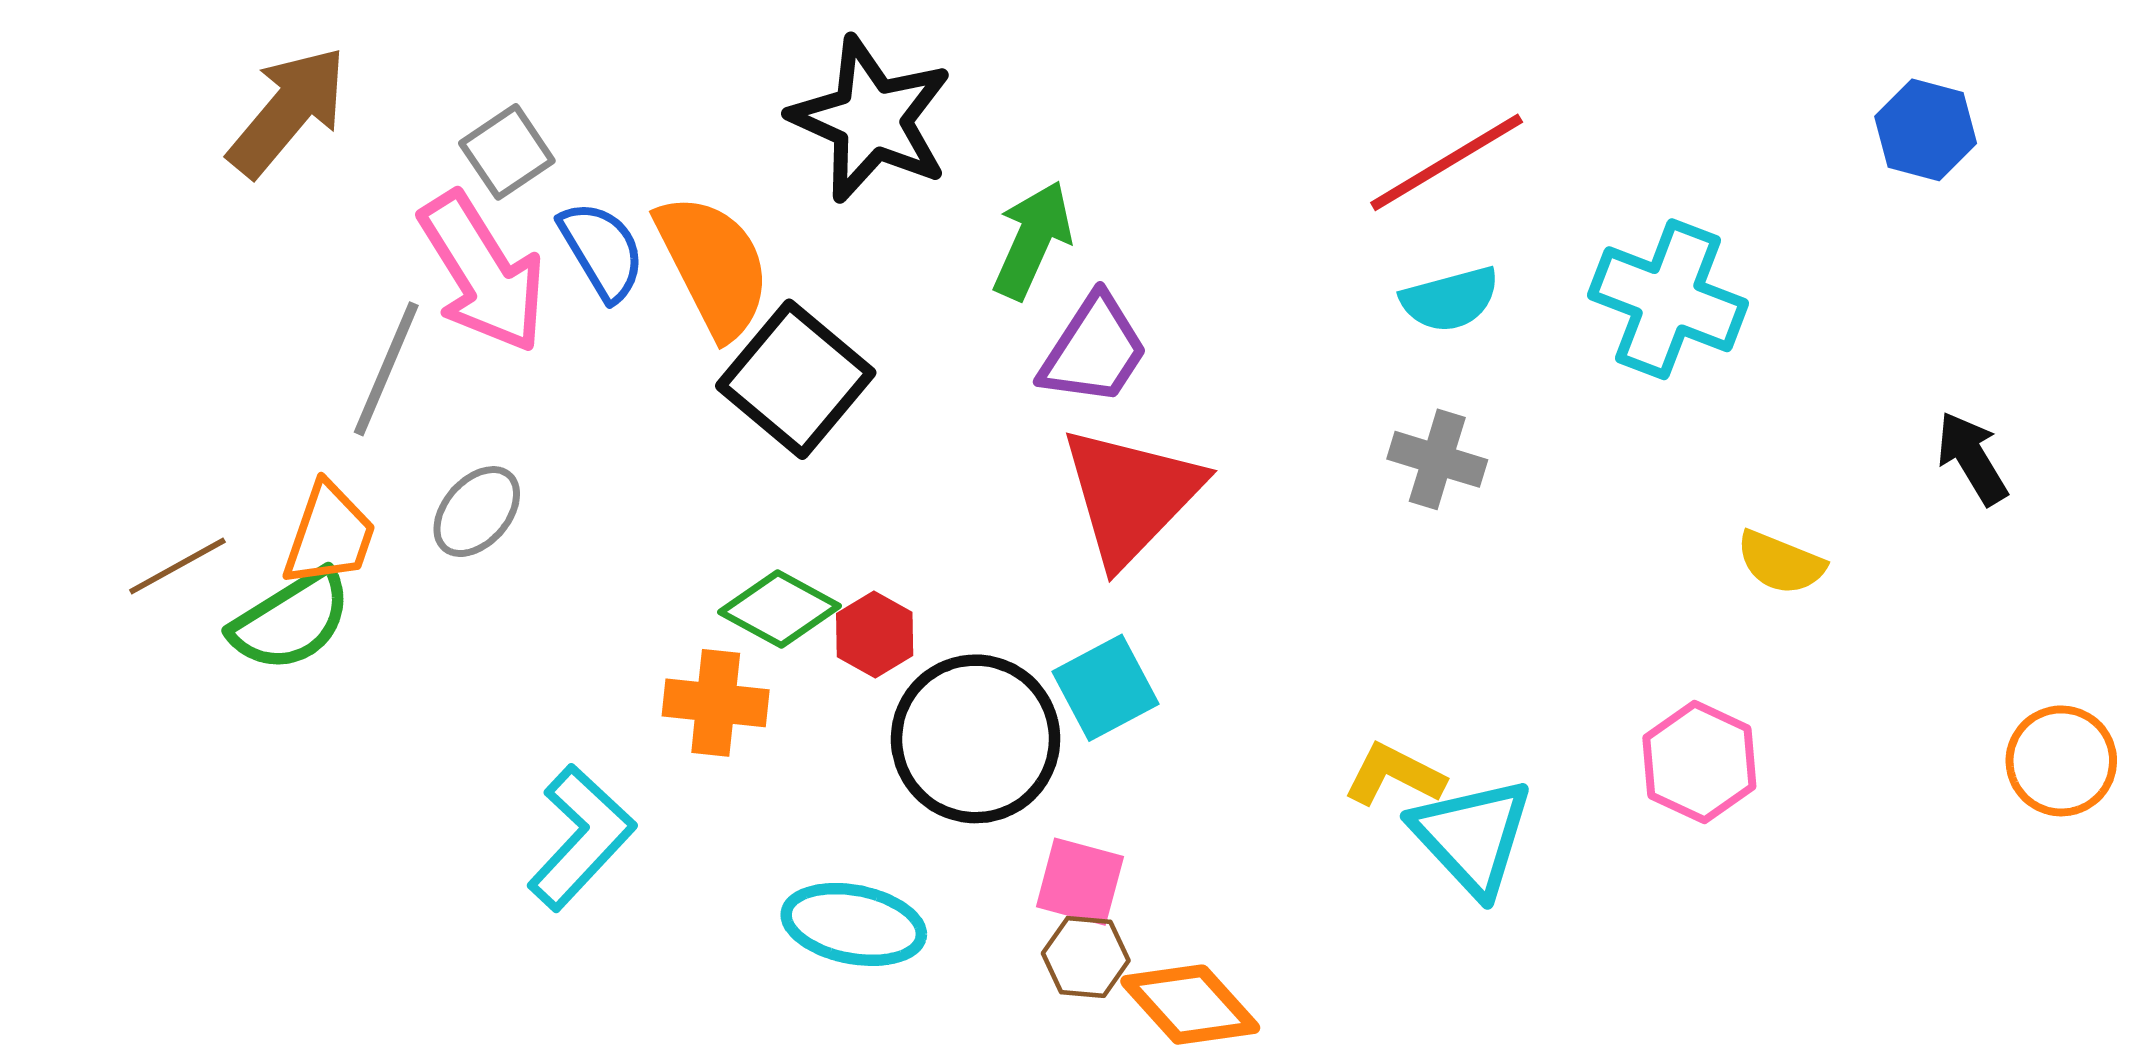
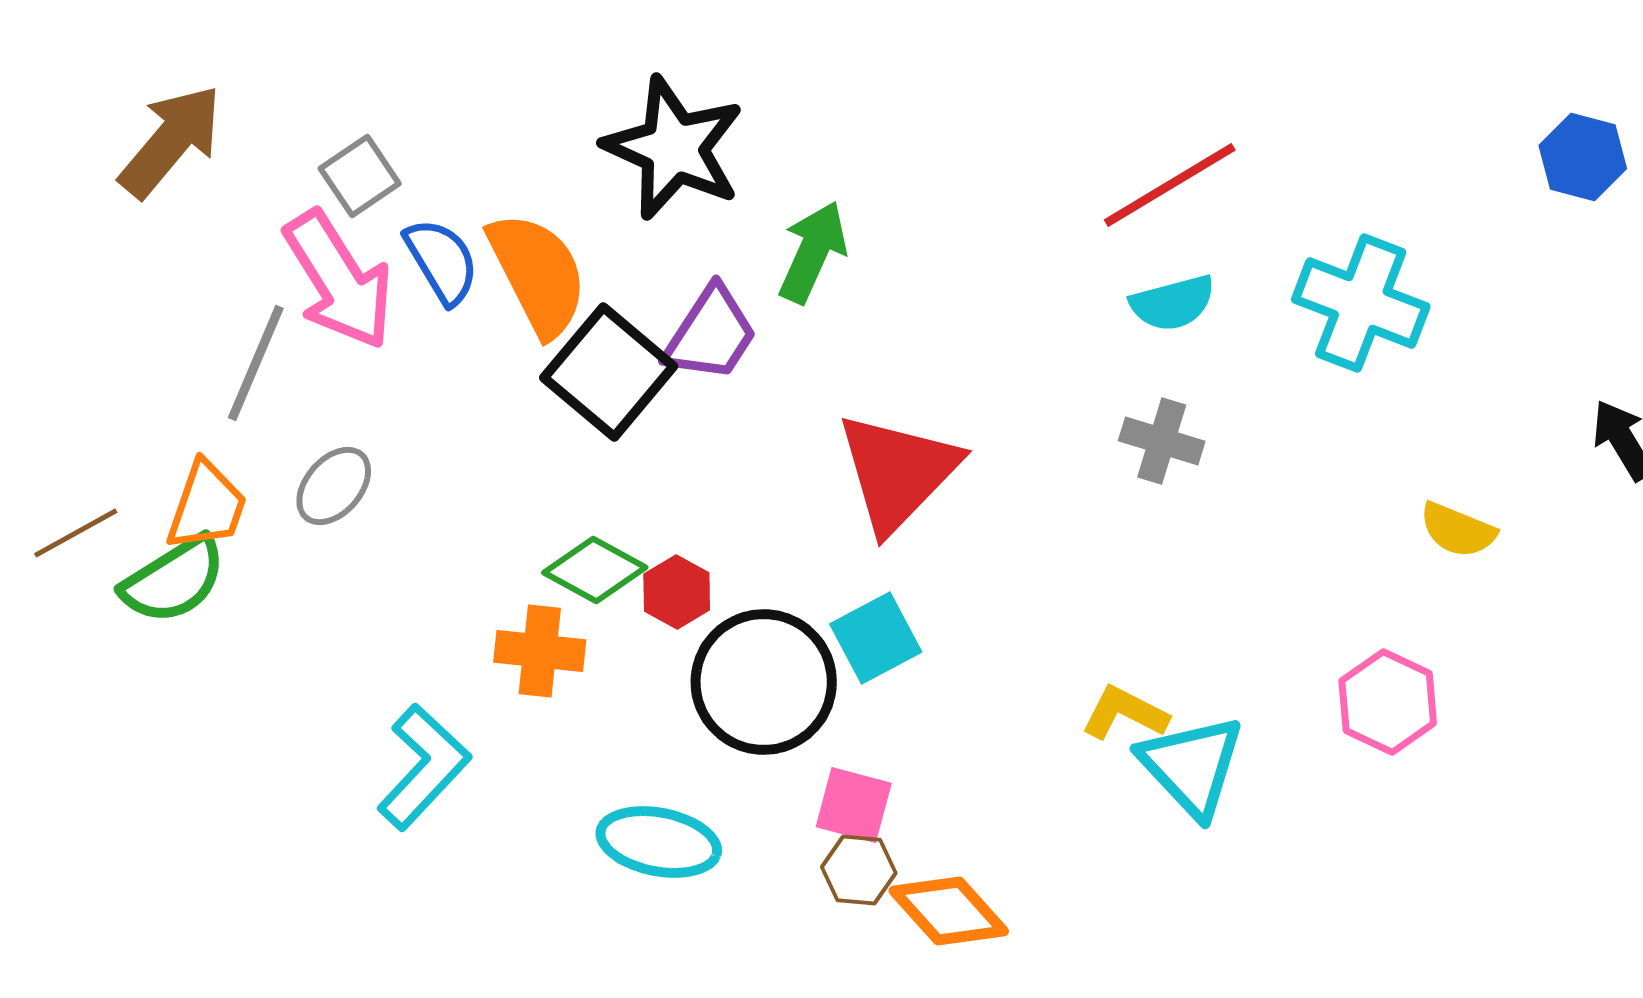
purple trapezoid: (1094, 350) -> (711, 334), moved

